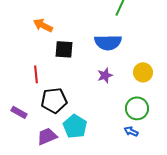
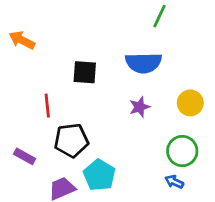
orange arrow: (43, 25) -> (22, 40), moved

